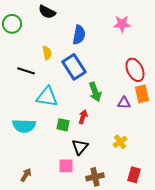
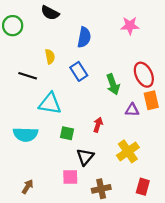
blue rectangle: (74, 67) -> (79, 71), size x0.7
green arrow: (95, 92) -> (113, 84), moved
red arrow: (83, 117) -> (98, 125), moved
yellow cross: (120, 142) -> (128, 151), size x1.5

